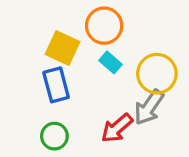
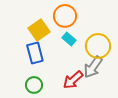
yellow square: (62, 48) -> (39, 30), turned 30

